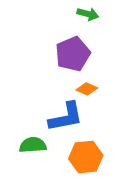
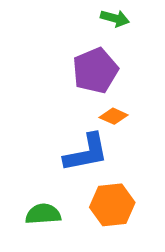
green semicircle: (33, 145) -> (43, 214), moved

